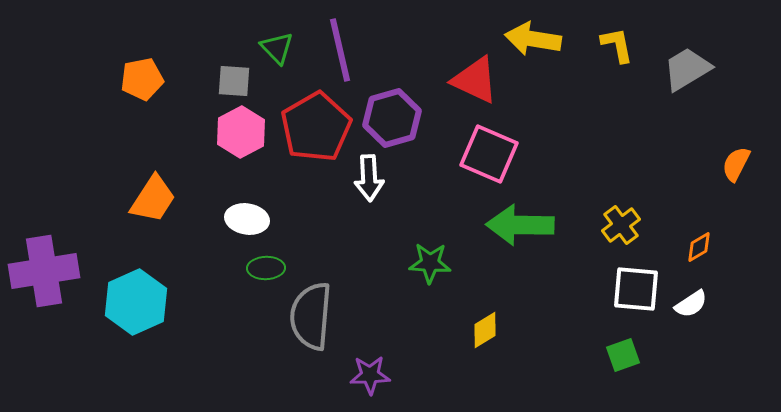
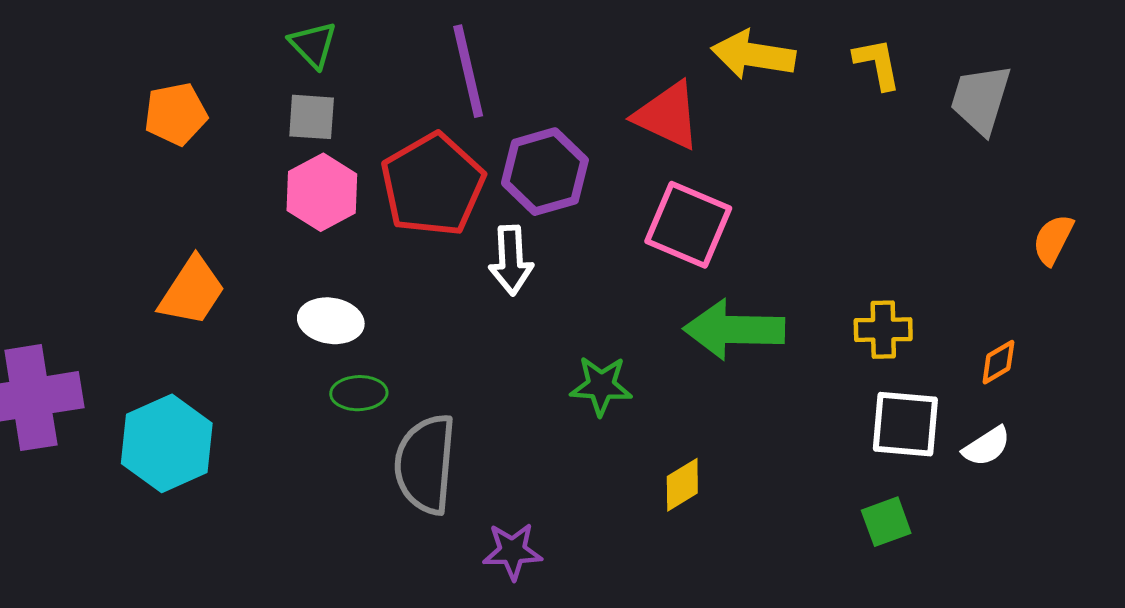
green triangle: (277, 48) -> (313, 45), moved
gray trapezoid: (687, 69) -> (981, 99), turned -42
yellow cross: (621, 225) -> (883, 330), turned 36

